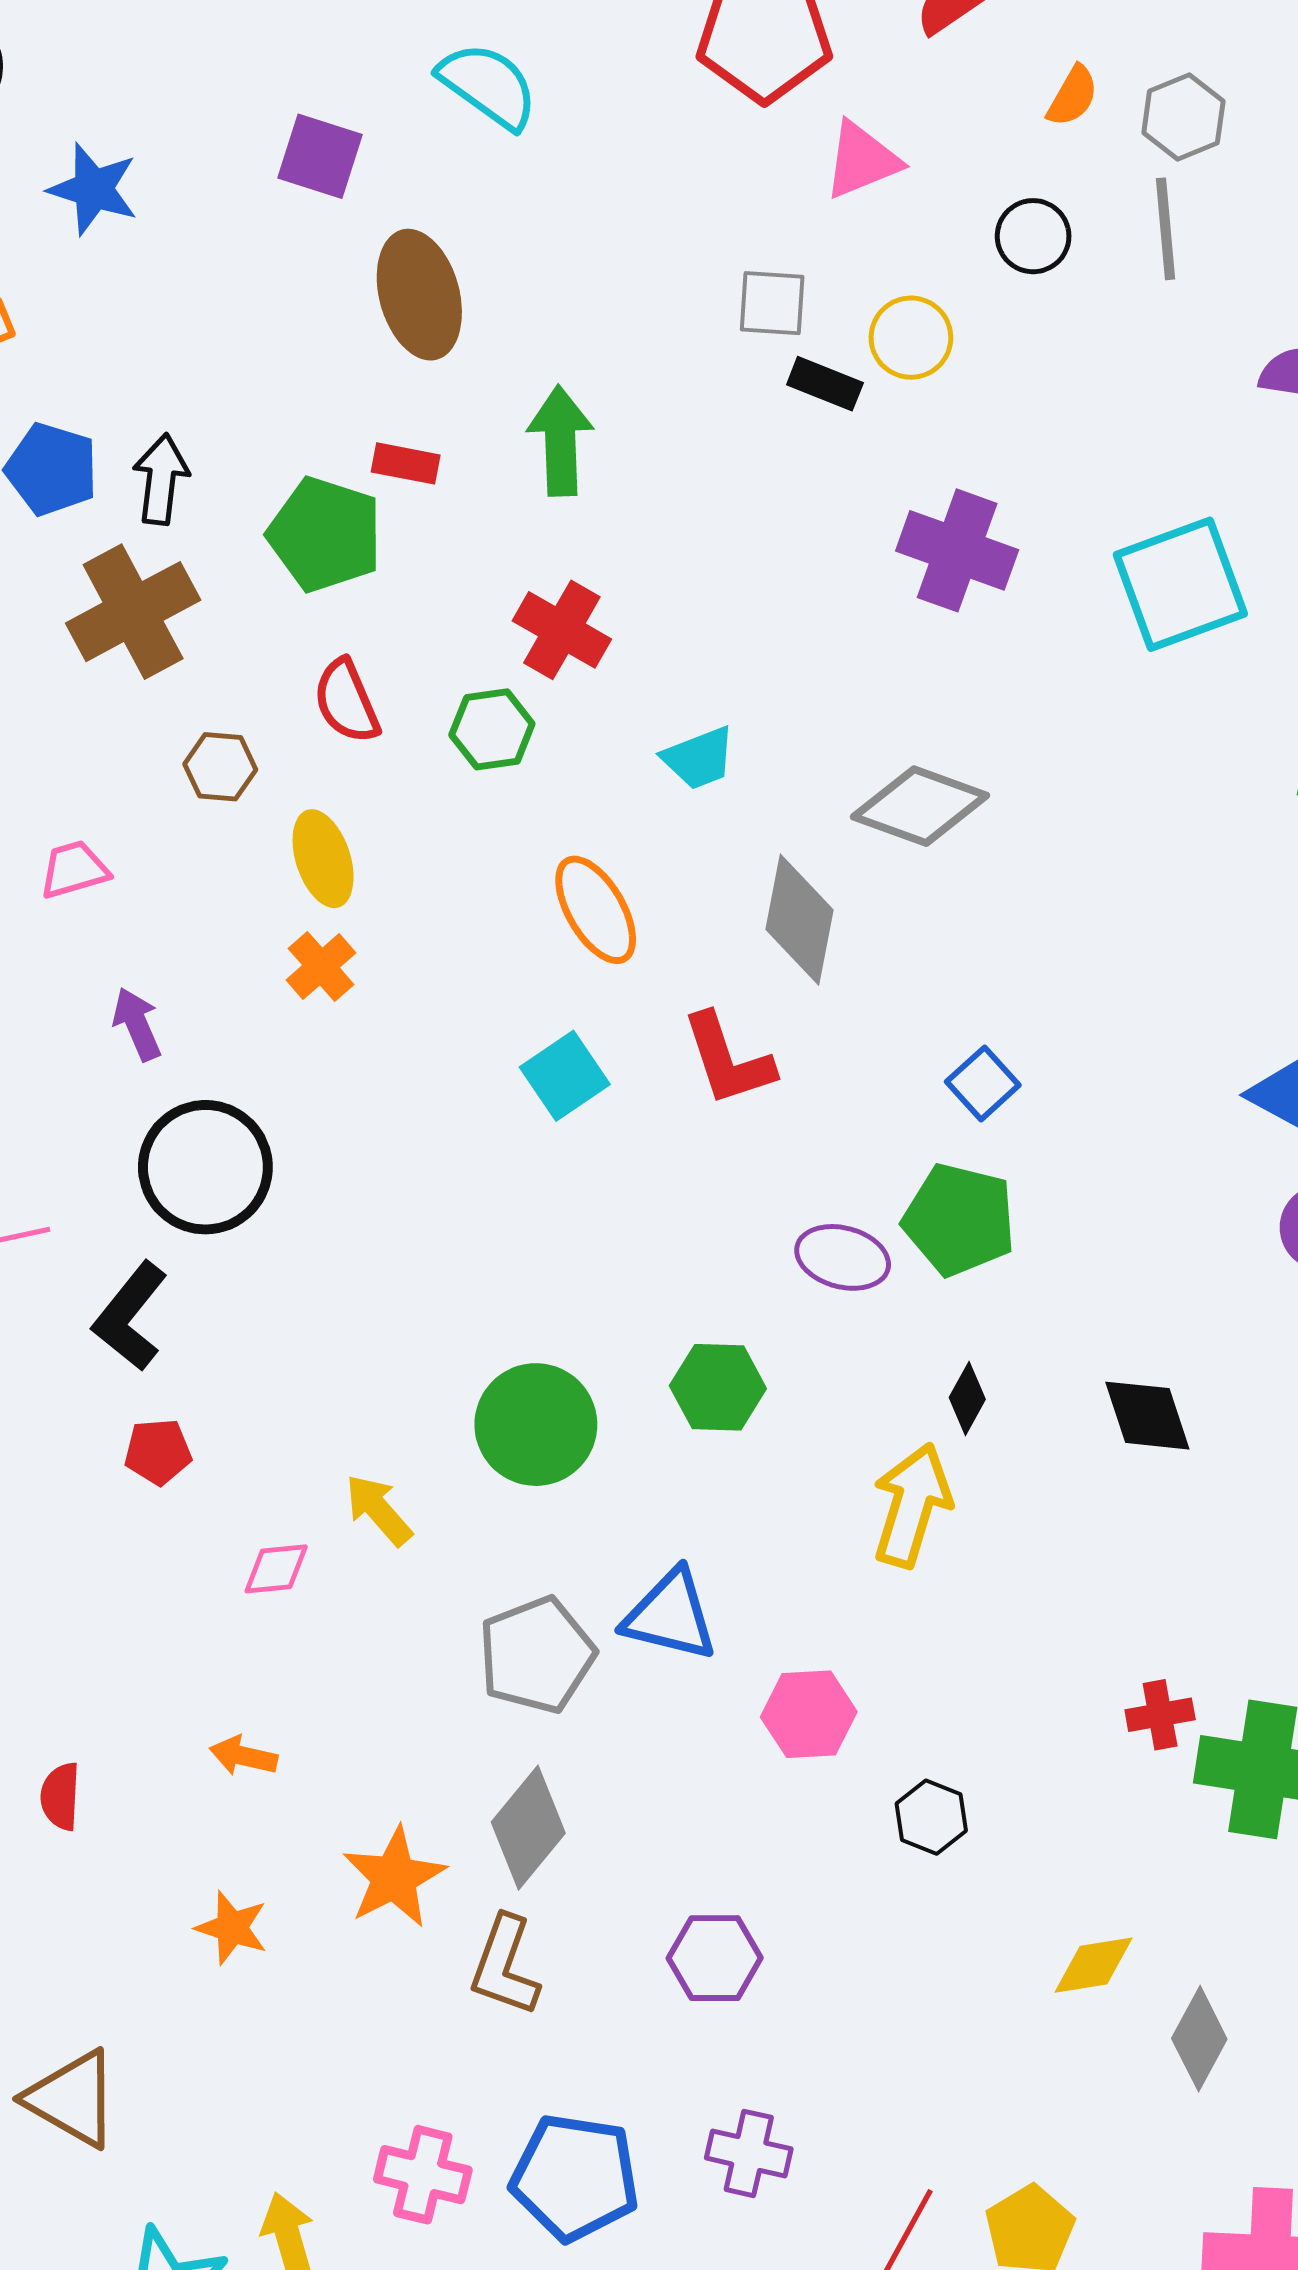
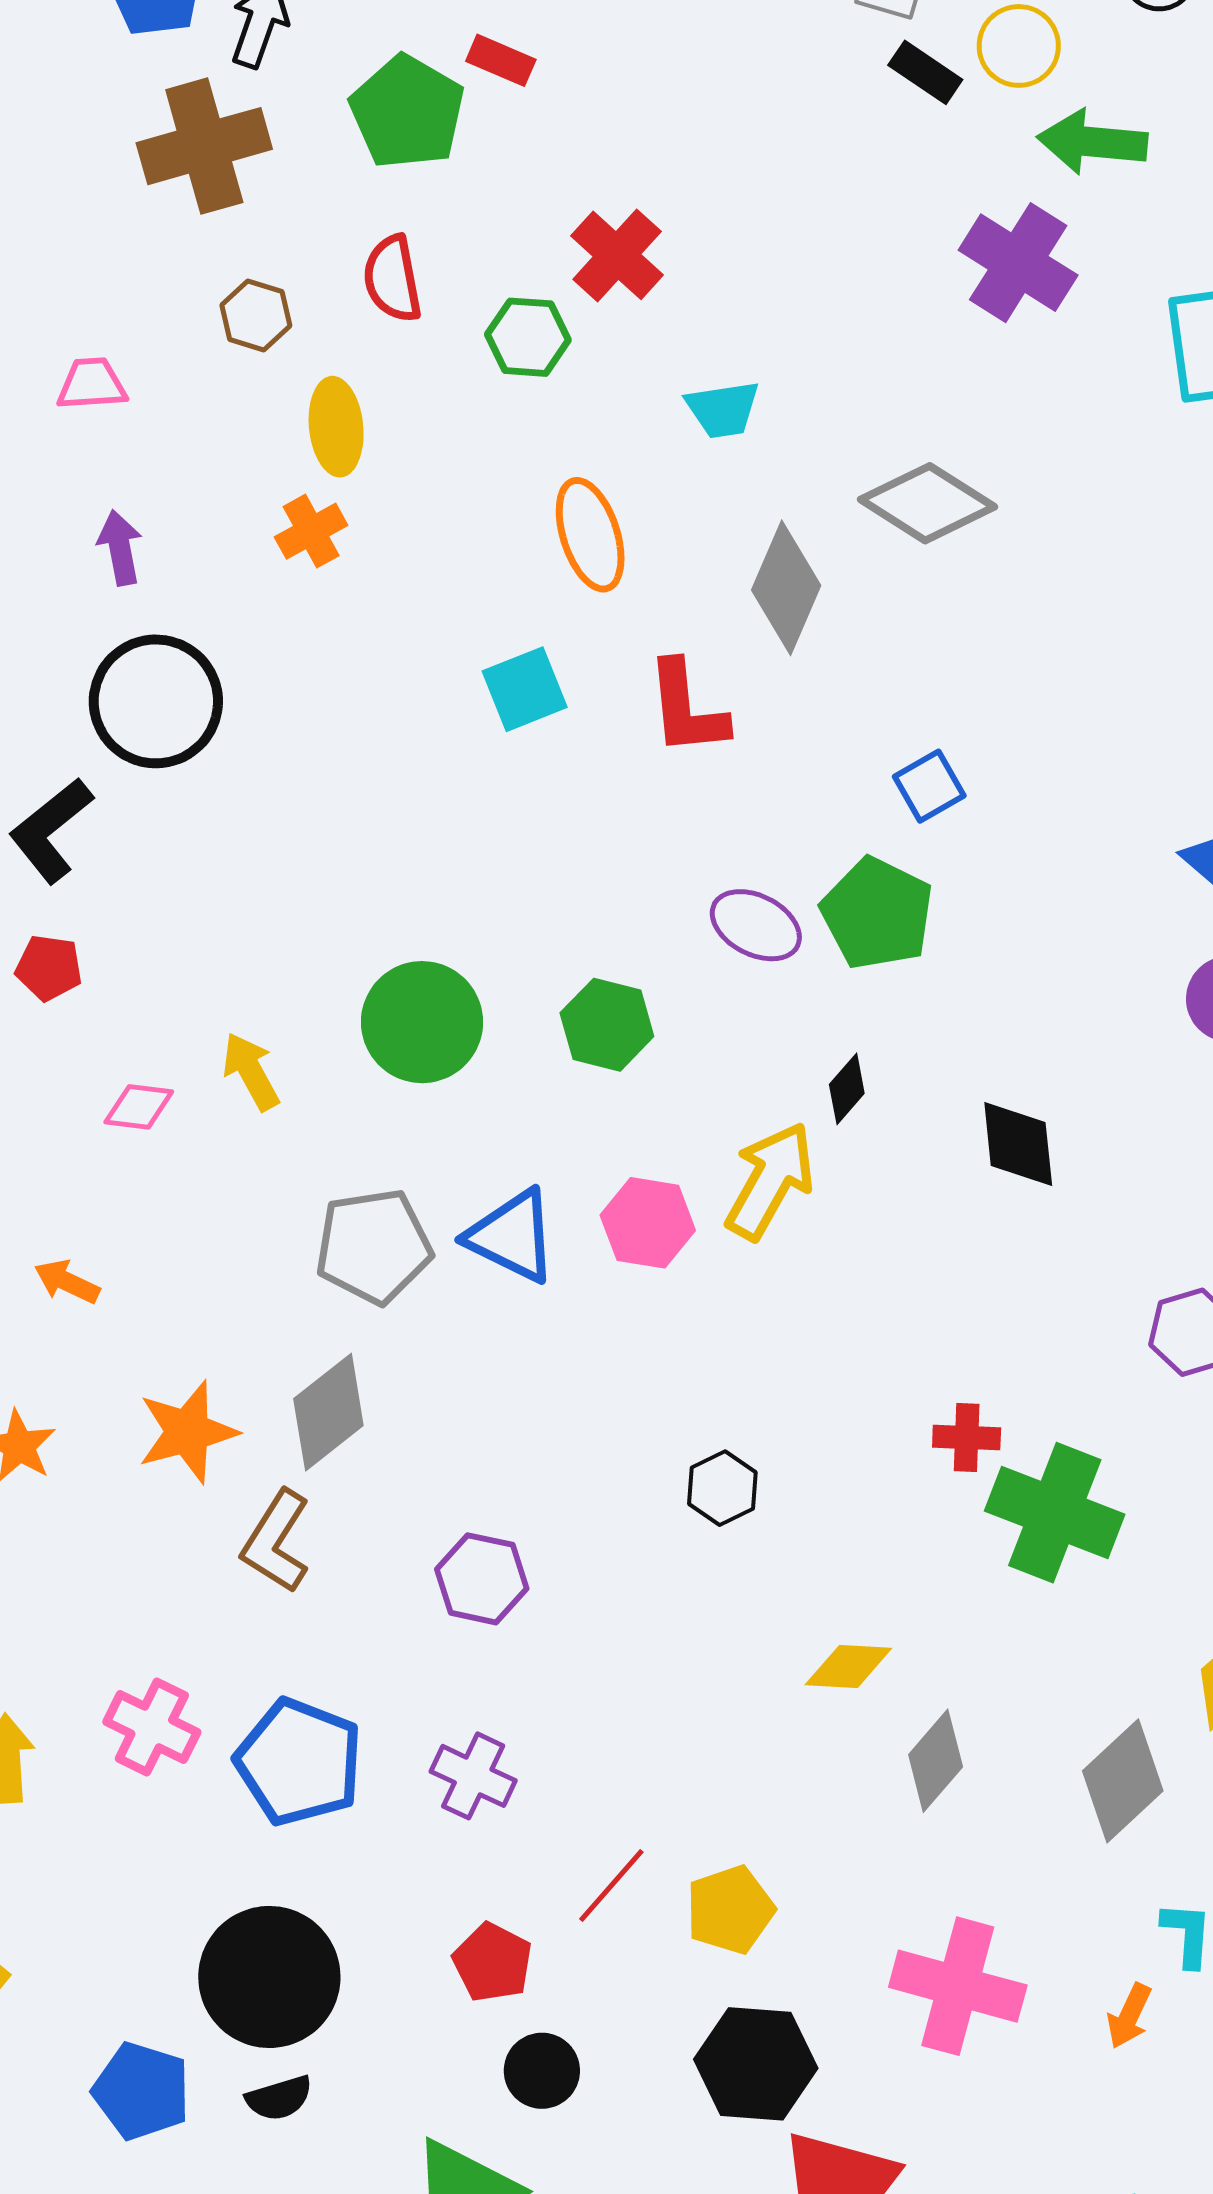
green arrow: (560, 441) -> (1092, 142), moved, turned -95
pink hexagon: (809, 1714) -> (648, 1223), moved

